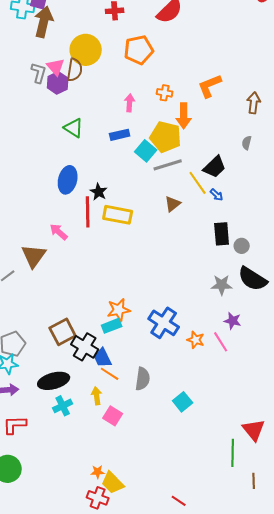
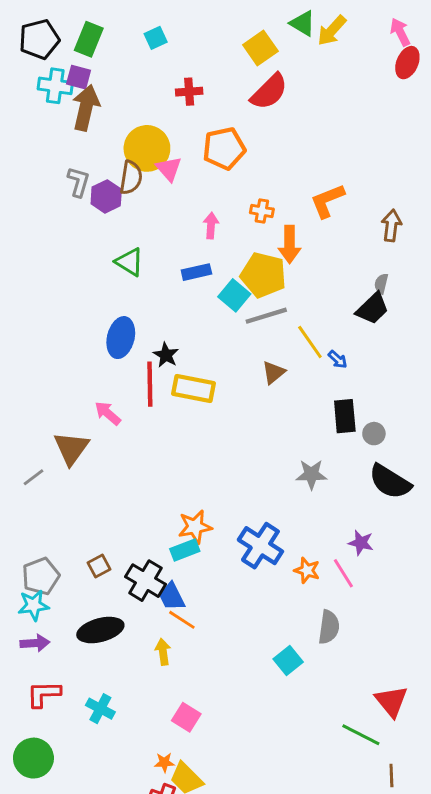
pink triangle: (56, 67) -> (169, 169), moved
black trapezoid: (215, 167) -> (372, 308), moved
gray star: (222, 285) -> (311, 474), moved
brown square: (63, 332) -> (99, 566), moved, size x0.6
gray semicircle: (143, 379) -> (329, 627), moved
cyan cross: (63, 406) -> (100, 709), moved, turned -36
pink square: (113, 416) -> (186, 717), moved
green line: (233, 453) -> (361, 735), turned -64

